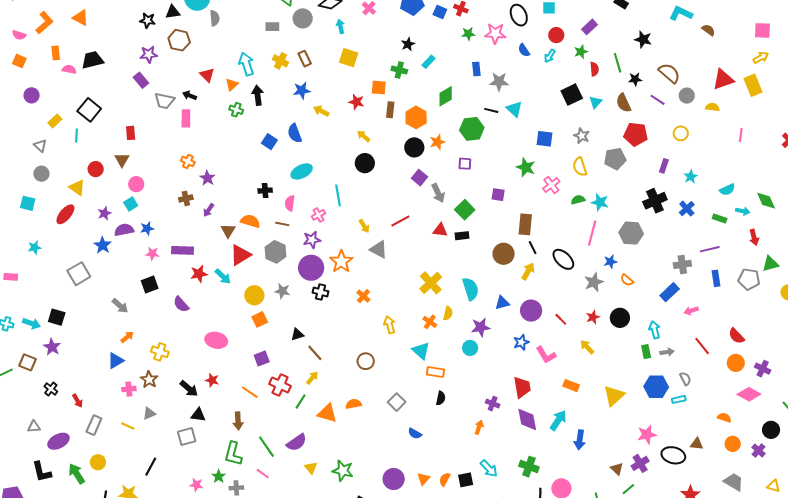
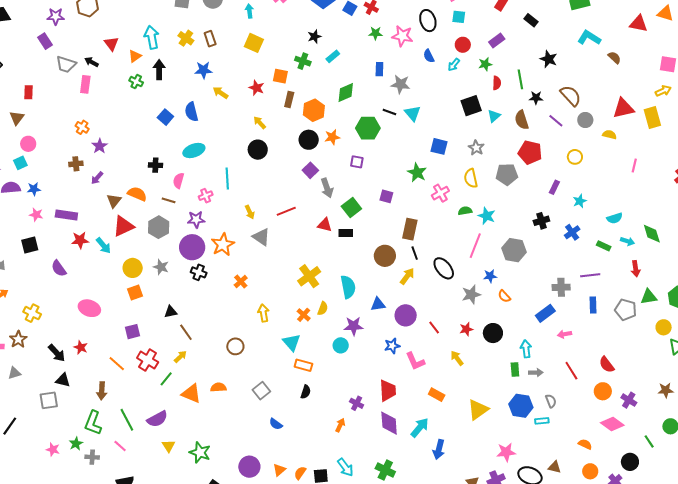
black cross: (655, 201) -> (541, 221), size x0.7

